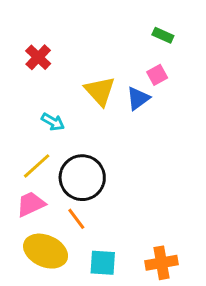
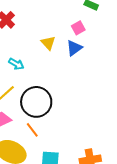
pink square: (157, 75) -> (78, 28), moved
yellow triangle: (100, 91) -> (48, 43), size x0.7

